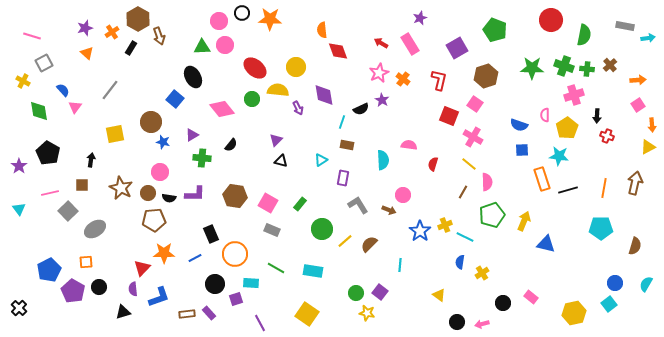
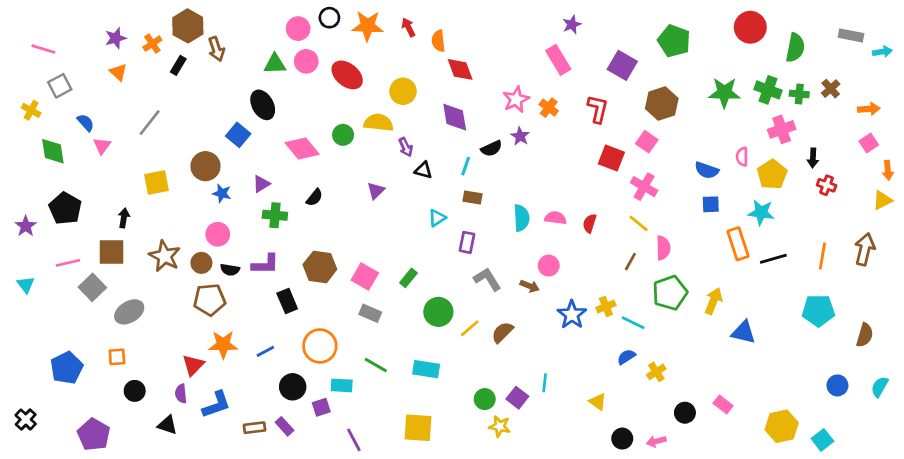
red arrow: (381, 43) -> (408, 27), moved, turned 32
purple square: (457, 48) -> (622, 65), turned -30
red ellipse: (255, 68) -> (347, 75), moved
purple diamond: (324, 95) -> (455, 117), moved
pink semicircle: (409, 145) -> (556, 218), moved
black triangle: (281, 161) -> (423, 170), moved
brown square: (82, 185) -> (112, 252), size x1.5
black rectangle: (211, 234) -> (287, 301), moved
blue semicircle: (460, 262) -> (626, 357), turned 48
cyan line: (400, 265) -> (545, 383), moved
purple pentagon: (73, 291) -> (94, 434), moved
cyan square: (609, 304) -> (822, 440), moved
black triangle: (123, 312) -> (167, 425), turned 35
yellow square: (307, 314) -> (418, 428), turned -30

